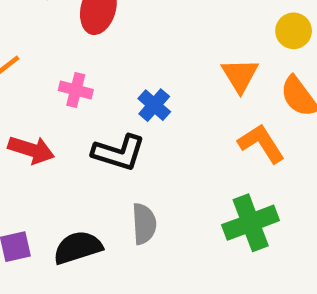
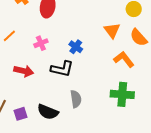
pink cross: (76, 90) -> (41, 43), turned -32
green cross: (251, 223) -> (122, 94), turned 30
black semicircle: (78, 248) -> (48, 112), turned -135

